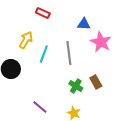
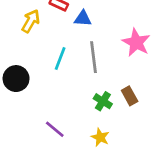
blue triangle: (84, 24) -> (83, 18), moved
yellow arrow: (26, 40) -> (31, 21), moved

